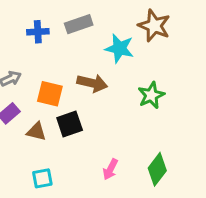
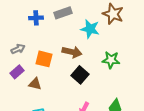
green star: (151, 95) -> (111, 60), turned 30
black square: (70, 124) -> (80, 75), moved, turned -30

